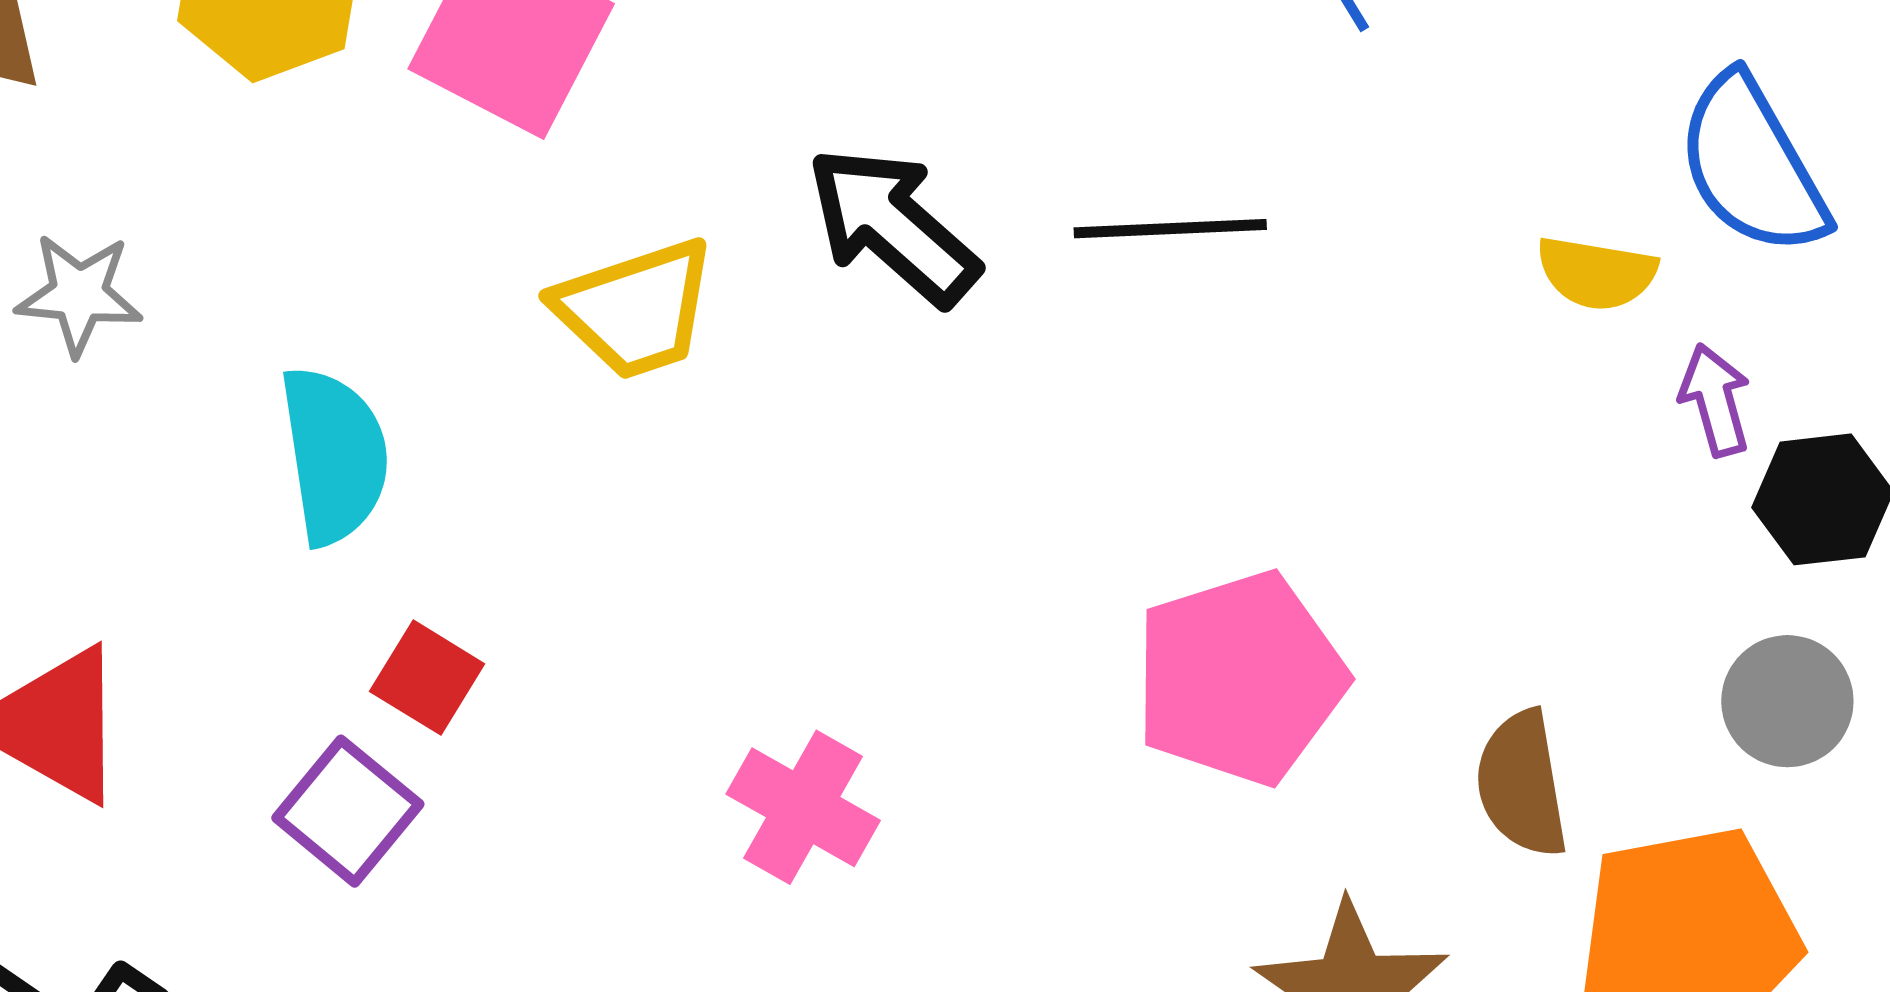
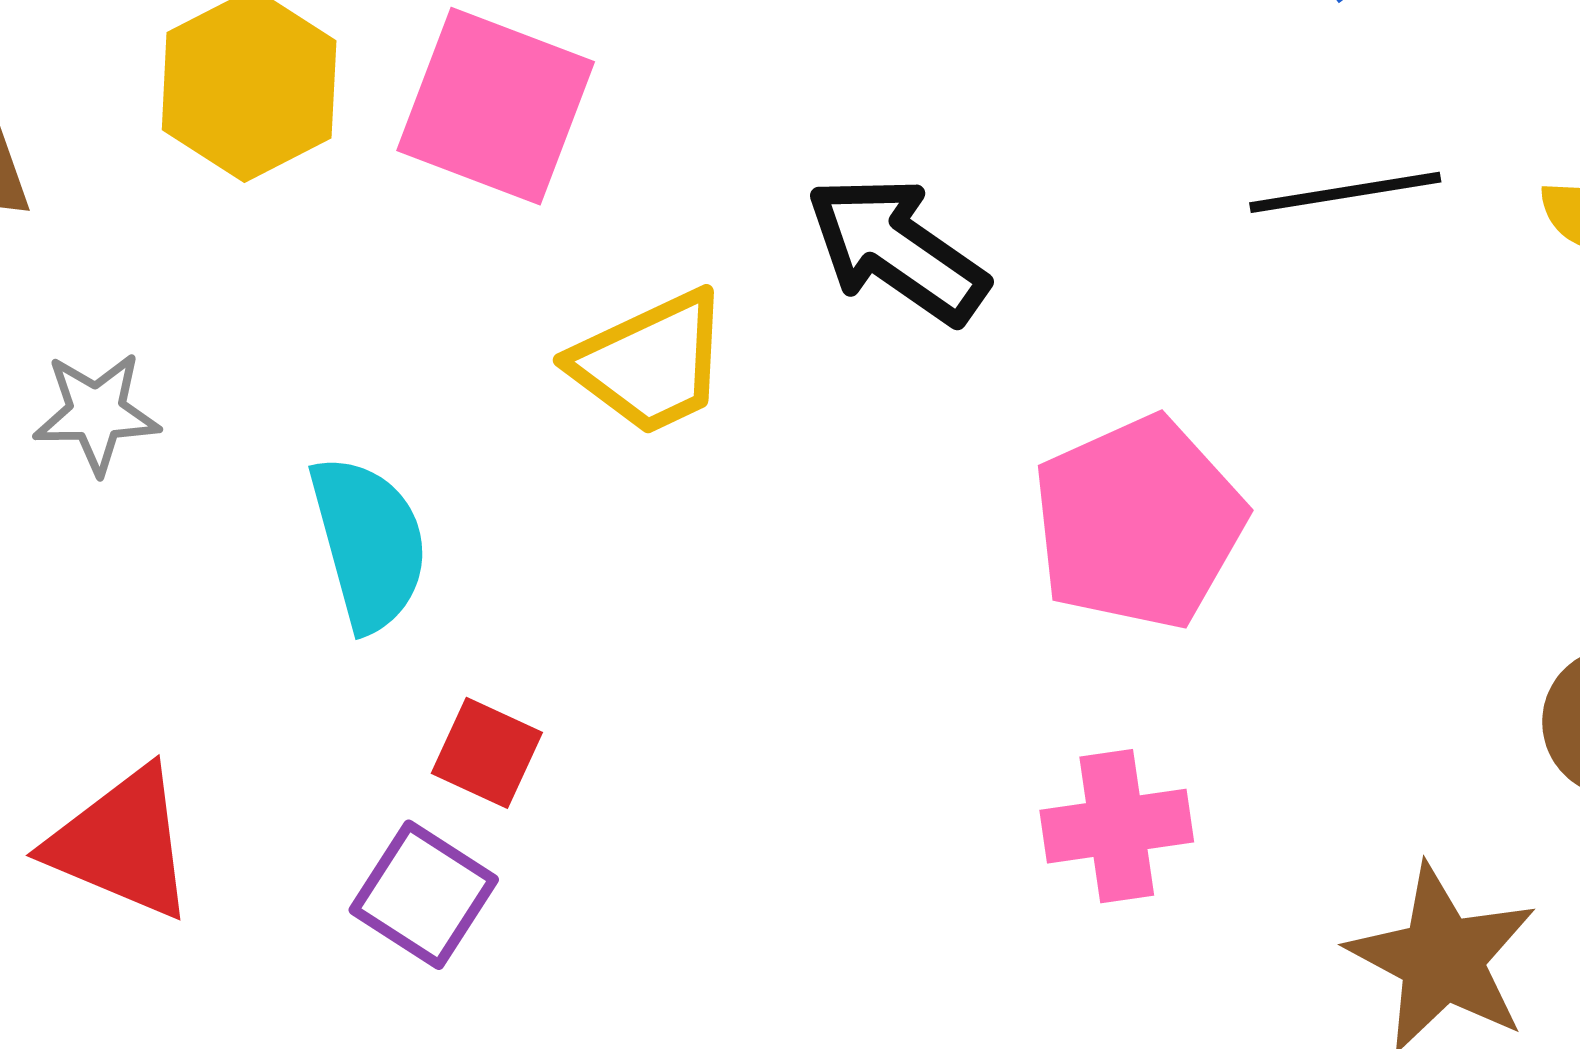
black line: (1170, 229) -> (1345, 192), moved
pink pentagon: (1240, 678) -> (1138, 523), moved
pink cross: (803, 807) -> (1117, 826), moved, turned -31

